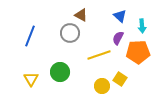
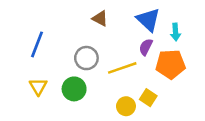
blue triangle: (120, 16) -> (148, 20), size x1.5
gray circle: (70, 33) -> (86, 58), moved
yellow triangle: (31, 79) -> (38, 86), moved

